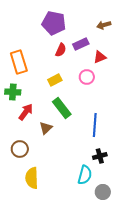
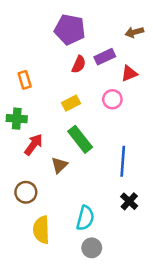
orange rectangle: (19, 62) -> (25, 80), size x0.6
black cross: (100, 156) -> (129, 201), turned -32
cyan semicircle: (85, 175) -> (85, 218), moved
gray circle: (103, 192) -> (92, 248), moved

